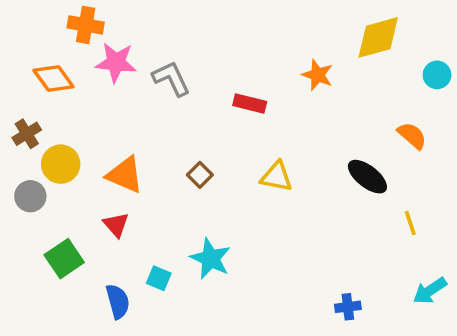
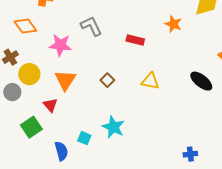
pink star: (116, 62) -> (60, 45), moved
orange triangle: (125, 175) -> (65, 80), turned 40
red triangle: (116, 225) -> (50, 105), moved

